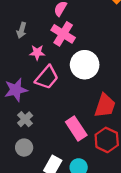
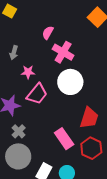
pink cross: (63, 34) -> (63, 52), moved
gray circle: (24, 148) -> (18, 156), size x1.6

